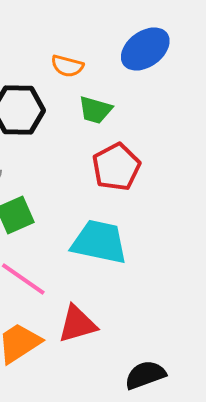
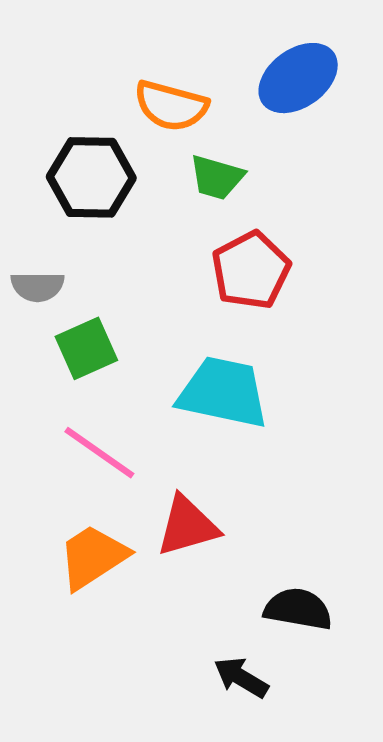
orange semicircle: (67, 66) -> (171, 106), size x1.4
black semicircle: (145, 375) -> (298, 609), turned 30

